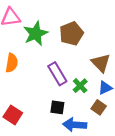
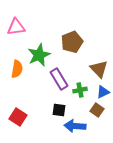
green star: (36, 34) -> (39, 55), moved
green cross: (80, 86) -> (80, 90), turned 32

